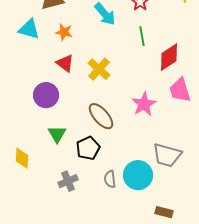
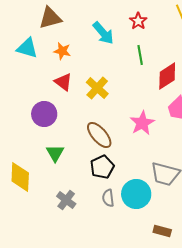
black pentagon: (88, 148) -> (102, 167), moved
yellow diamond: (22, 158) -> (20, 177), size x1.4
gray cross: (68, 181) -> (66, 200), turned -30

